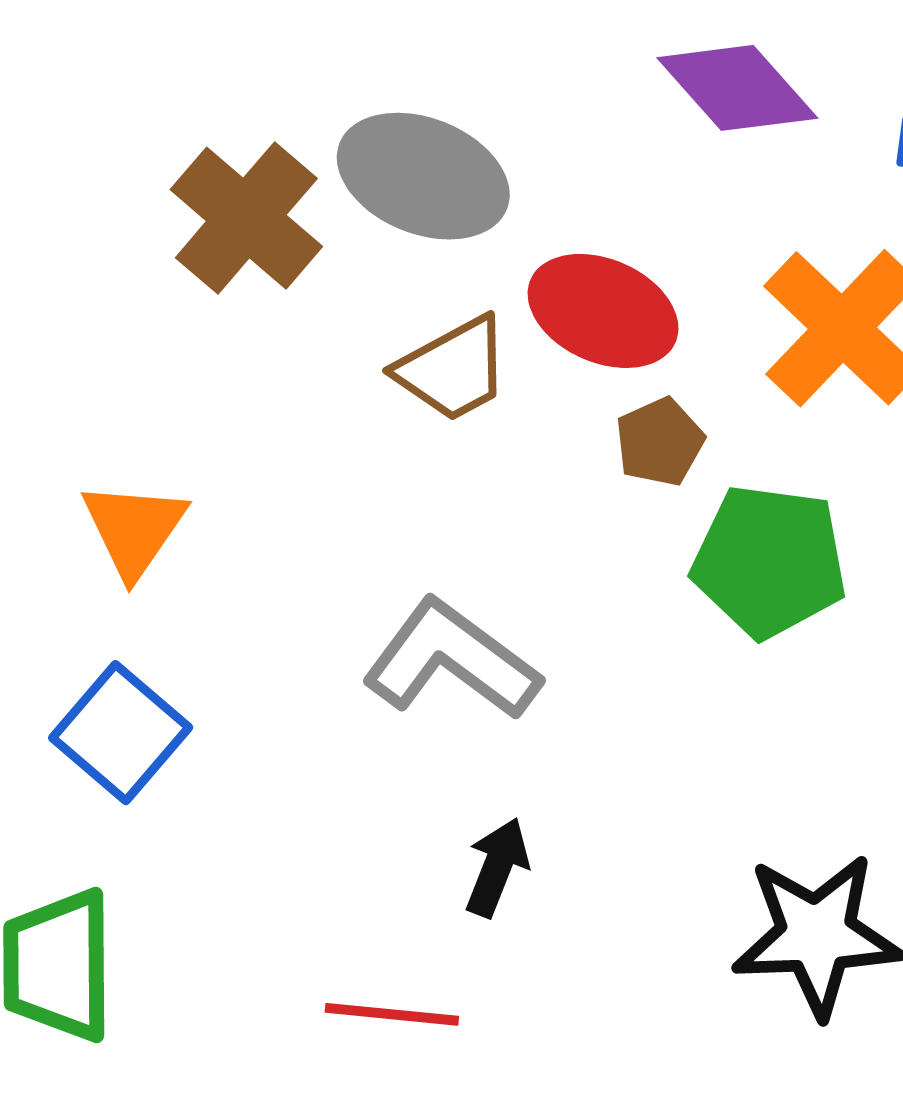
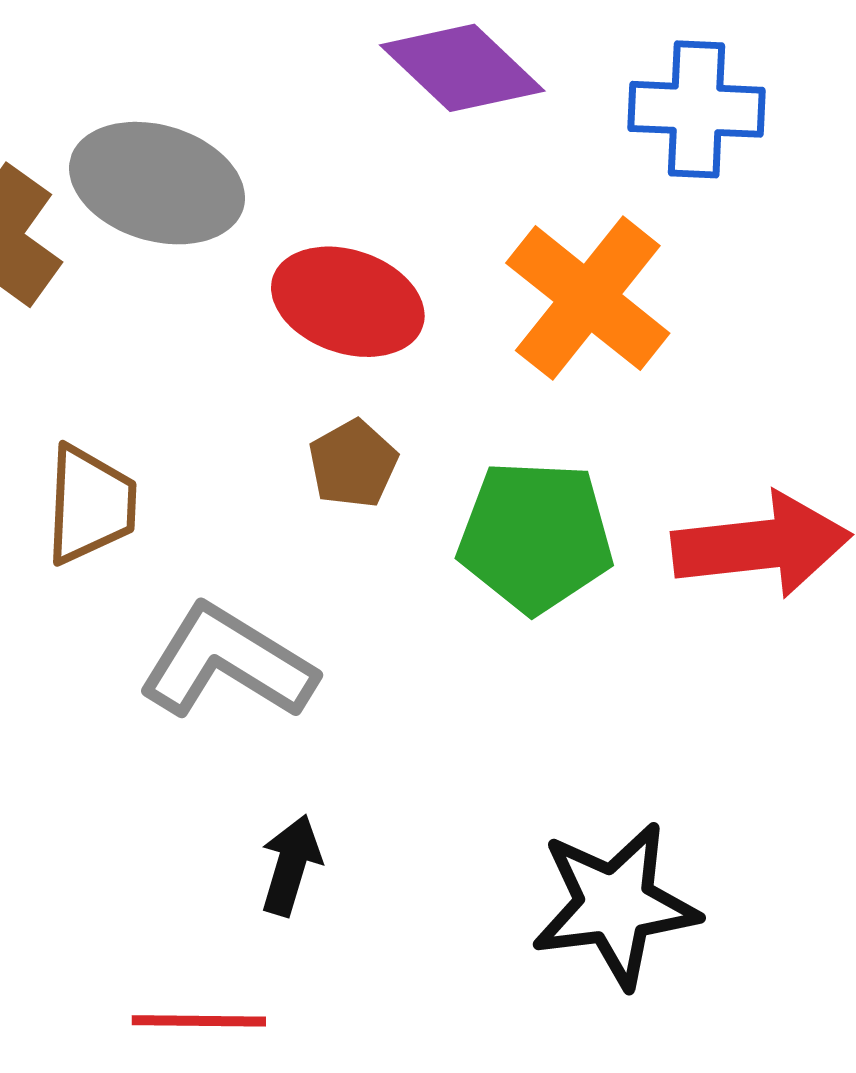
brown trapezoid: (453, 369) -> (90, 505), moved, turned -54
brown pentagon: (660, 442) -> (353, 464), moved

